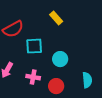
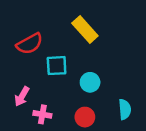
yellow rectangle: (56, 18) -> (85, 30), size x1.5
pink cross: (33, 77) -> (42, 114), moved

